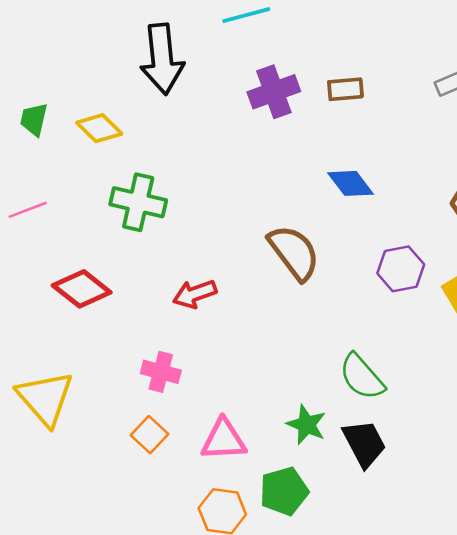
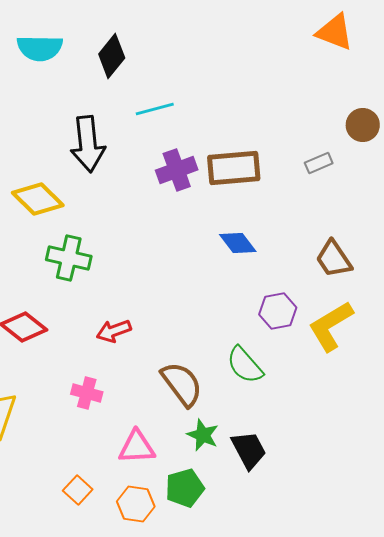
brown rectangle: (345, 89) -> (234, 168), size x1.8
yellow diamond: (99, 128) -> (38, 199), size x1.4
brown semicircle: (294, 253) -> (182, 384), moved
green semicircle: (362, 377) -> (245, 365), moved
orange square: (149, 435) -> (78, 490), moved

